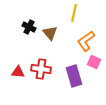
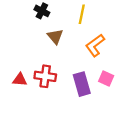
black cross: (29, 27) -> (42, 11), moved
pink square: (94, 62) -> (106, 78), moved

